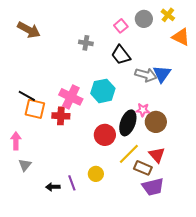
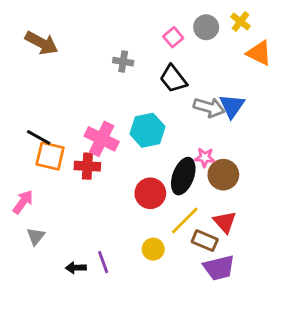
pink arrow: (16, 141) -> (23, 202), turned 36
yellow circle: (96, 174) -> (153, 249), moved

